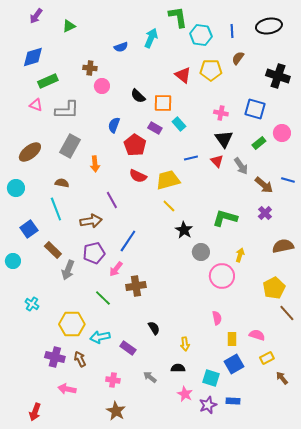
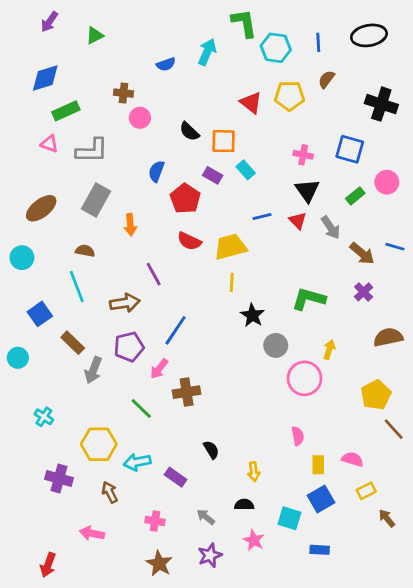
yellow line: (169, 206) -> (232, 282), turned 48
purple cross: (55, 357) -> (59, 478), moved
purple star: (208, 405) -> (210, 555), moved

